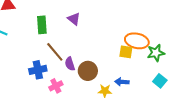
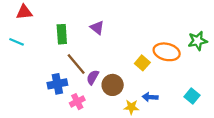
yellow square: (126, 52) -> (142, 63), moved, turned 32
green star: (156, 53) -> (198, 41), moved
purple semicircle: (70, 64) -> (93, 77), turned 48

